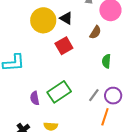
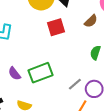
purple semicircle: (35, 98) -> (14, 74), turned -40

